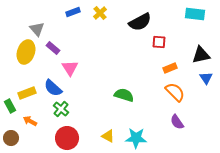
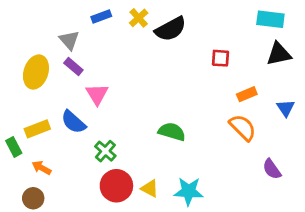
black semicircle: (140, 22) -> (171, 29), moved
gray triangle: (37, 29) -> (69, 40), moved
black triangle: (201, 55) -> (279, 54), moved
orange rectangle: (170, 68) -> (247, 94), moved
green cross: (61, 109) -> (105, 151), moved
purple semicircle: (177, 122) -> (272, 169), moved
brown circle: (11, 138) -> (33, 198), moved
red circle: (67, 138) -> (116, 186), moved

